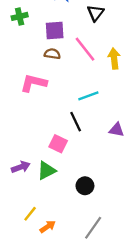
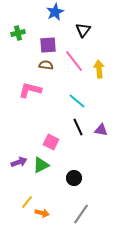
cyan line: (88, 96) -> (77, 101), turned 60
black line: (76, 122) -> (78, 127), moved
orange arrow: (48, 227) -> (42, 213), turned 48

